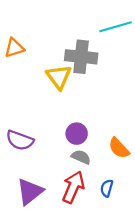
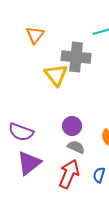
orange triangle: (14, 48) -> (35, 35), moved, turned -36
purple triangle: (30, 192) -> (29, 163), moved

